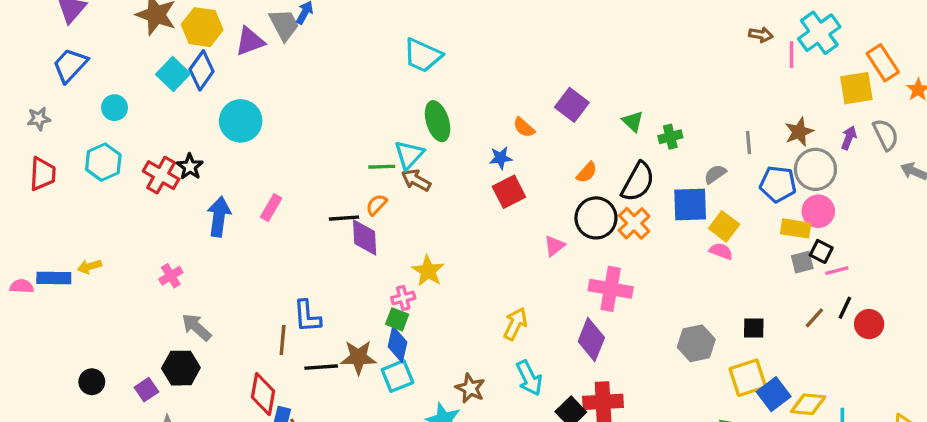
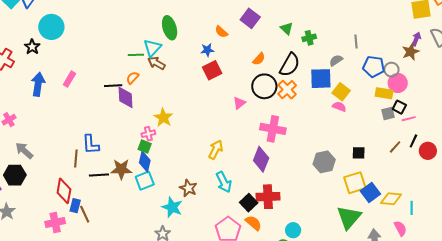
brown star: (799, 132) -> (411, 52), moved
black star: (190, 167) -> (32, 47), moved
gray circle: (815, 169) -> (391, 70), moved, size x0.6

